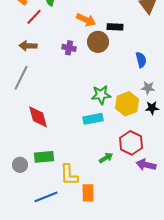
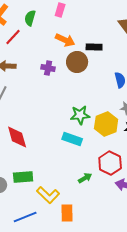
cyan rectangle: (93, 119) -> (72, 139), turned 30
yellow L-shape: (69, 175) -> (48, 195), turned -45

